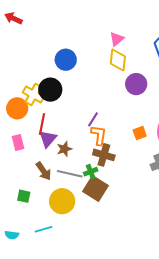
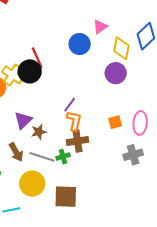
blue circle: (66, 60) -> (80, 44), moved
yellow diamond: (118, 60) -> (121, 48), moved
red line: (42, 124) -> (37, 58), moved, turned -40
brown cross: (104, 155) -> (78, 141), turned -30
brown square: (96, 188) -> (66, 197), moved, turned -35

